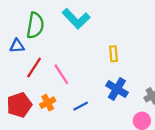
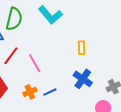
orange cross: (48, 103) -> (30, 92), moved

